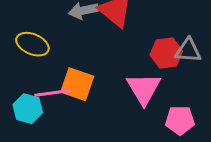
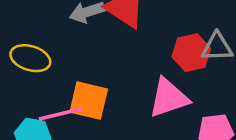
pink triangle: (144, 89) -> (169, 98), turned 48

